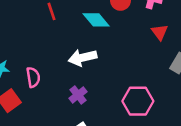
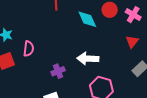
white arrow: (82, 58) -> (88, 59), moved

